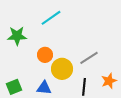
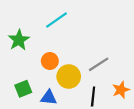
green star: (17, 36) -> (19, 40), turned -30
green square: (14, 87) -> (23, 89), moved

